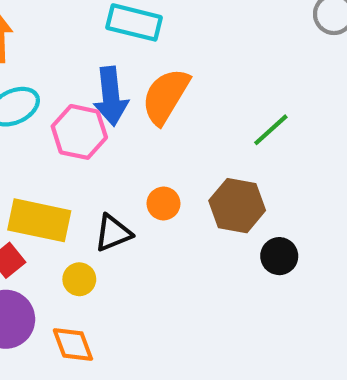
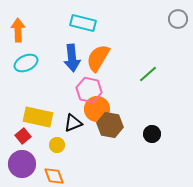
pink hexagon: (79, 132) -> (89, 90), moved
orange circle: (163, 203) -> (97, 109), size x1.6
brown hexagon: (237, 206) -> (110, 125), moved

